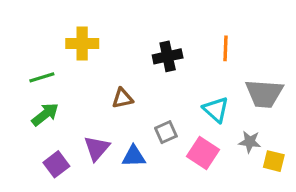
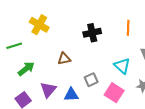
yellow cross: (82, 44) -> (39, 25), turned 30
green arrow: (45, 114) -> (26, 69), moved

